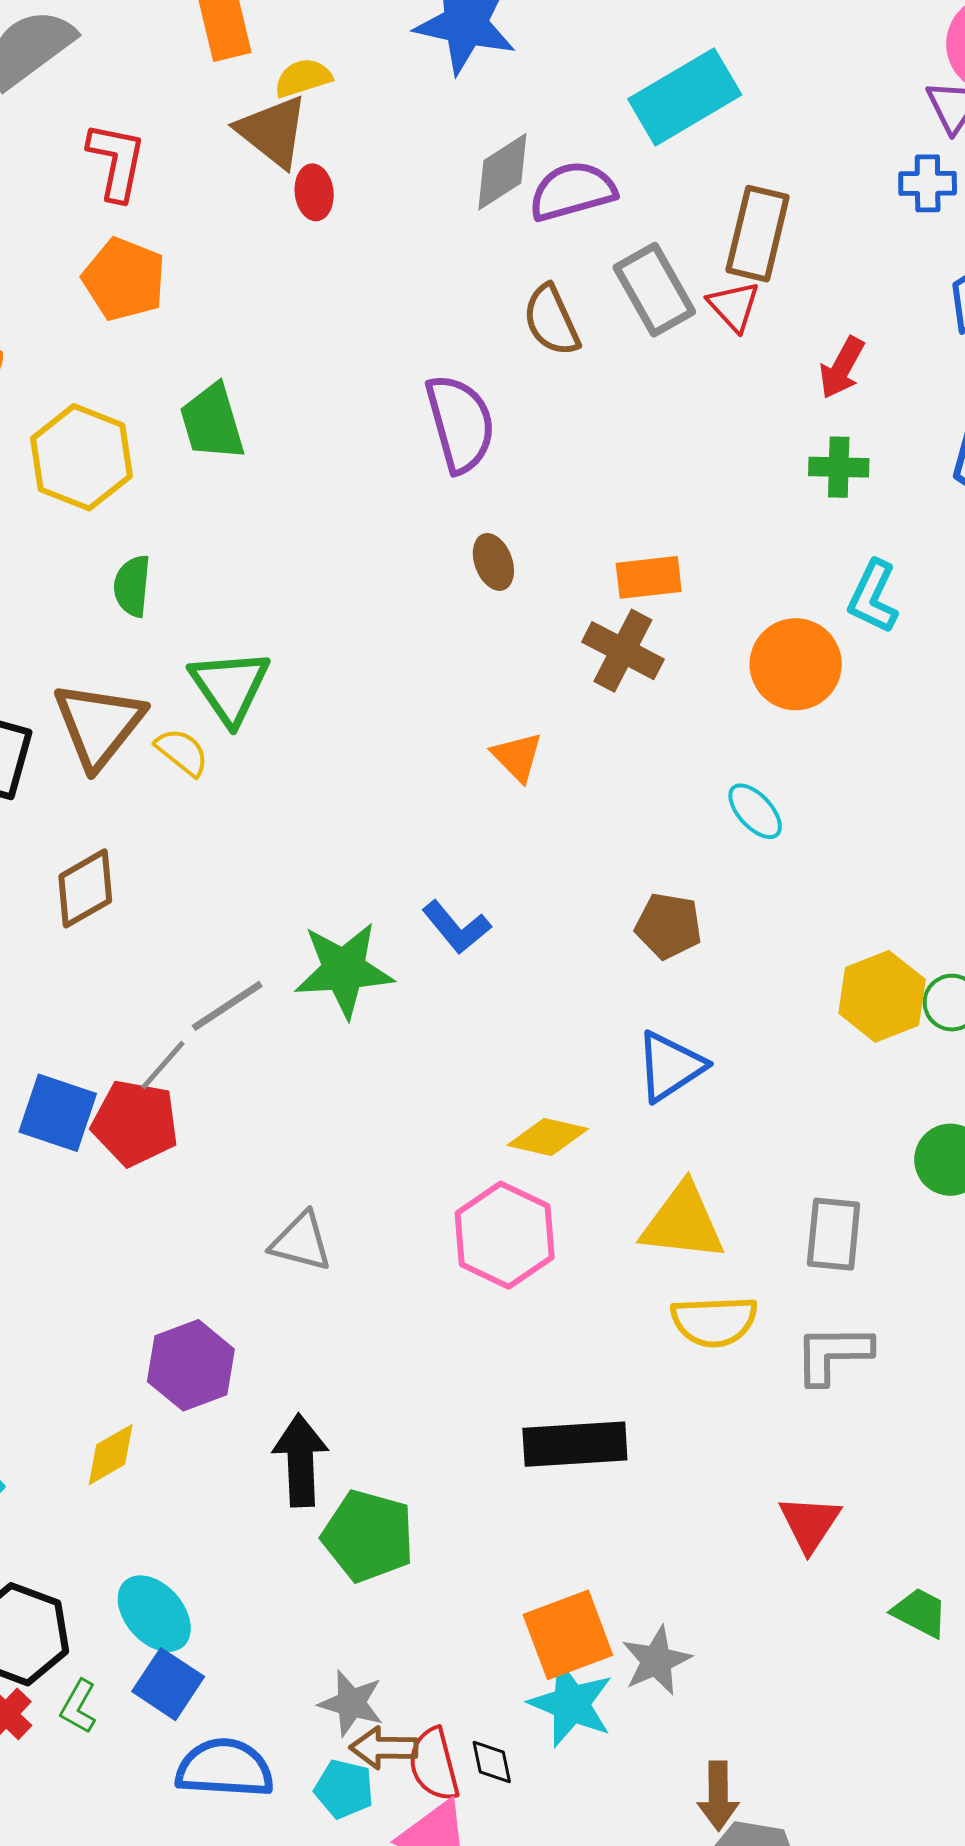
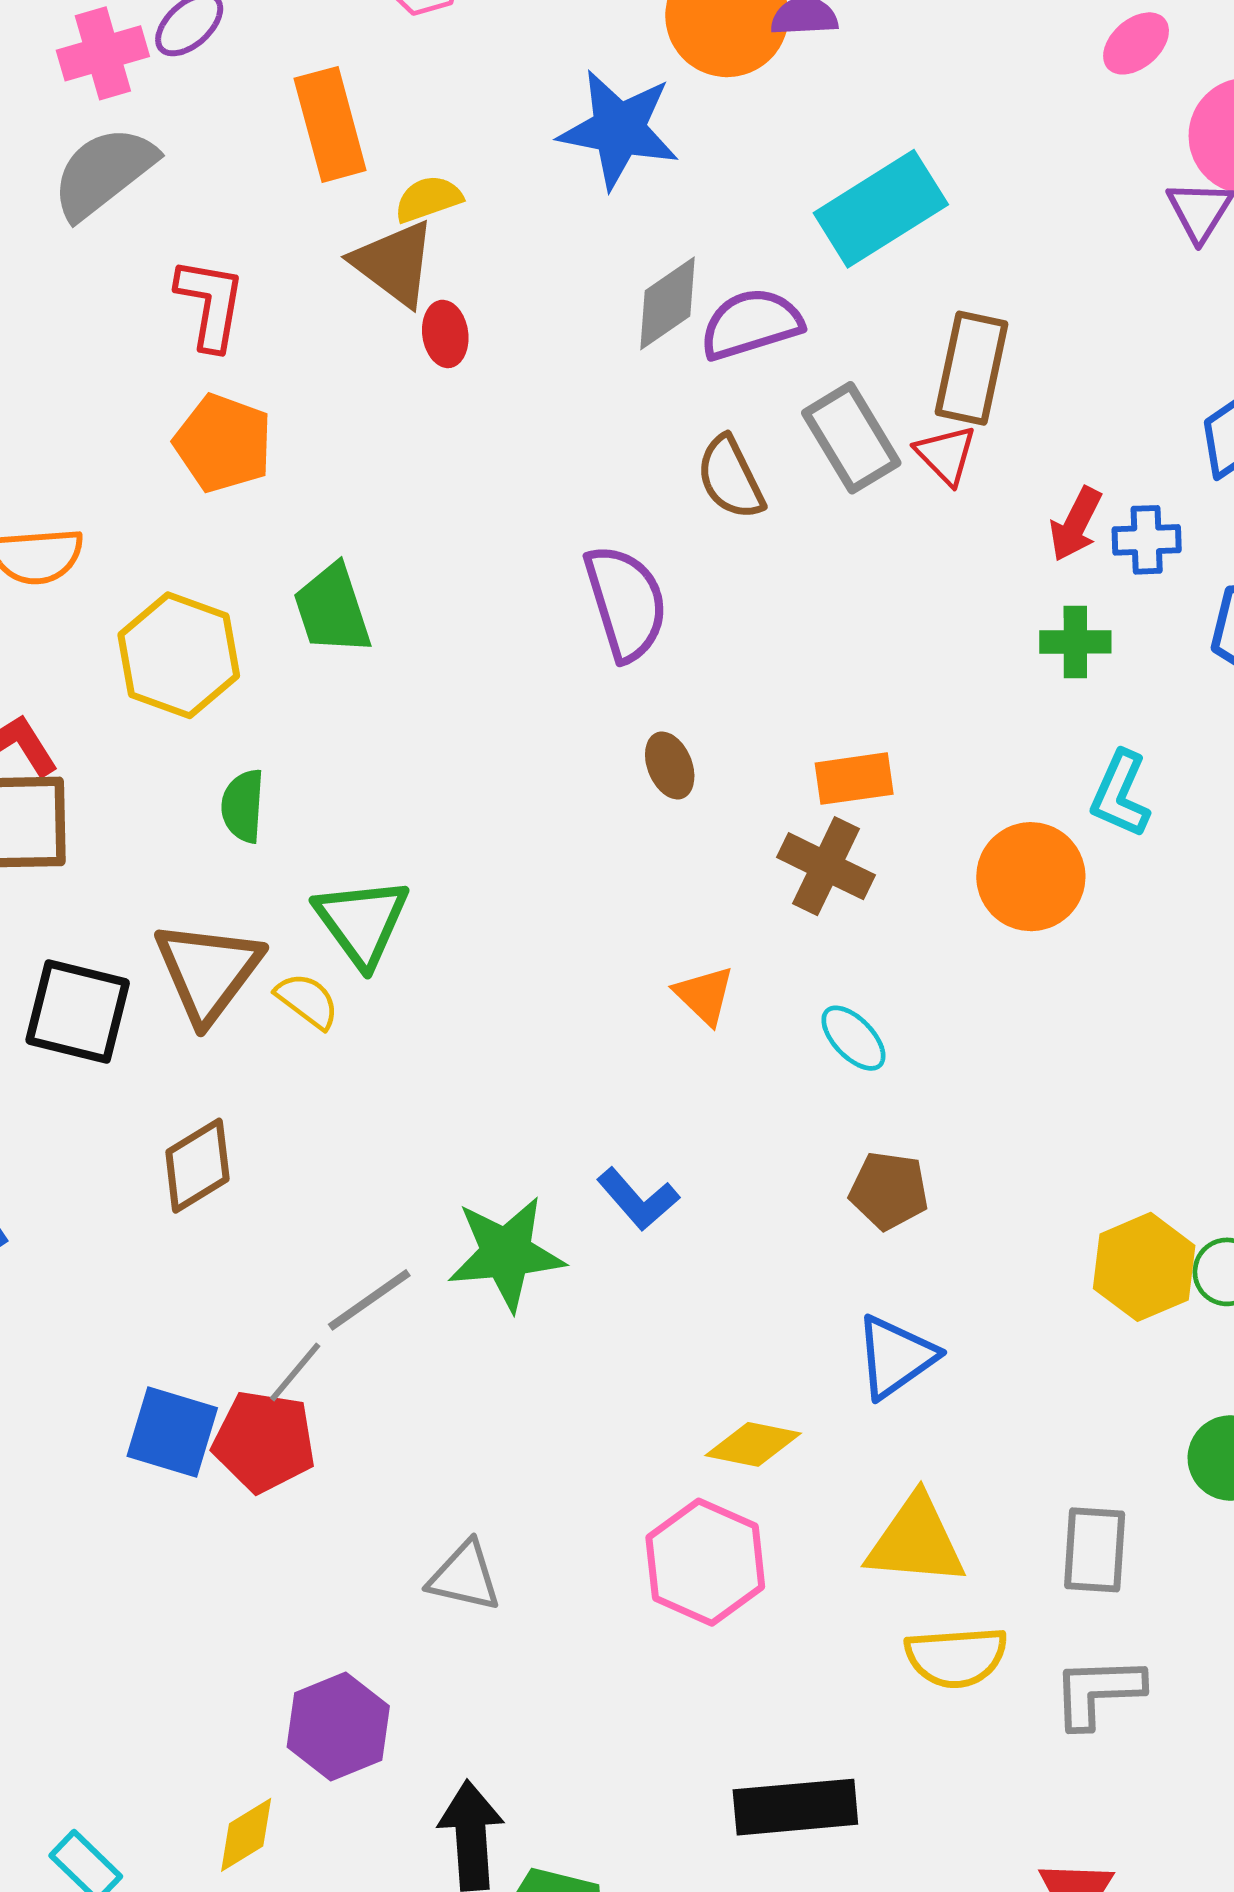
blue cross: (928, 183) -> (1147, 540), moved
cyan ellipse: (755, 811) -> (853, 1038), moved

